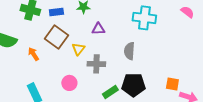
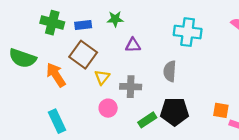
yellow triangle: (78, 49) -> (102, 77), moved
orange arrow: (33, 54) -> (56, 75), size x1.5
pink circle: (69, 83) -> (108, 108), moved

